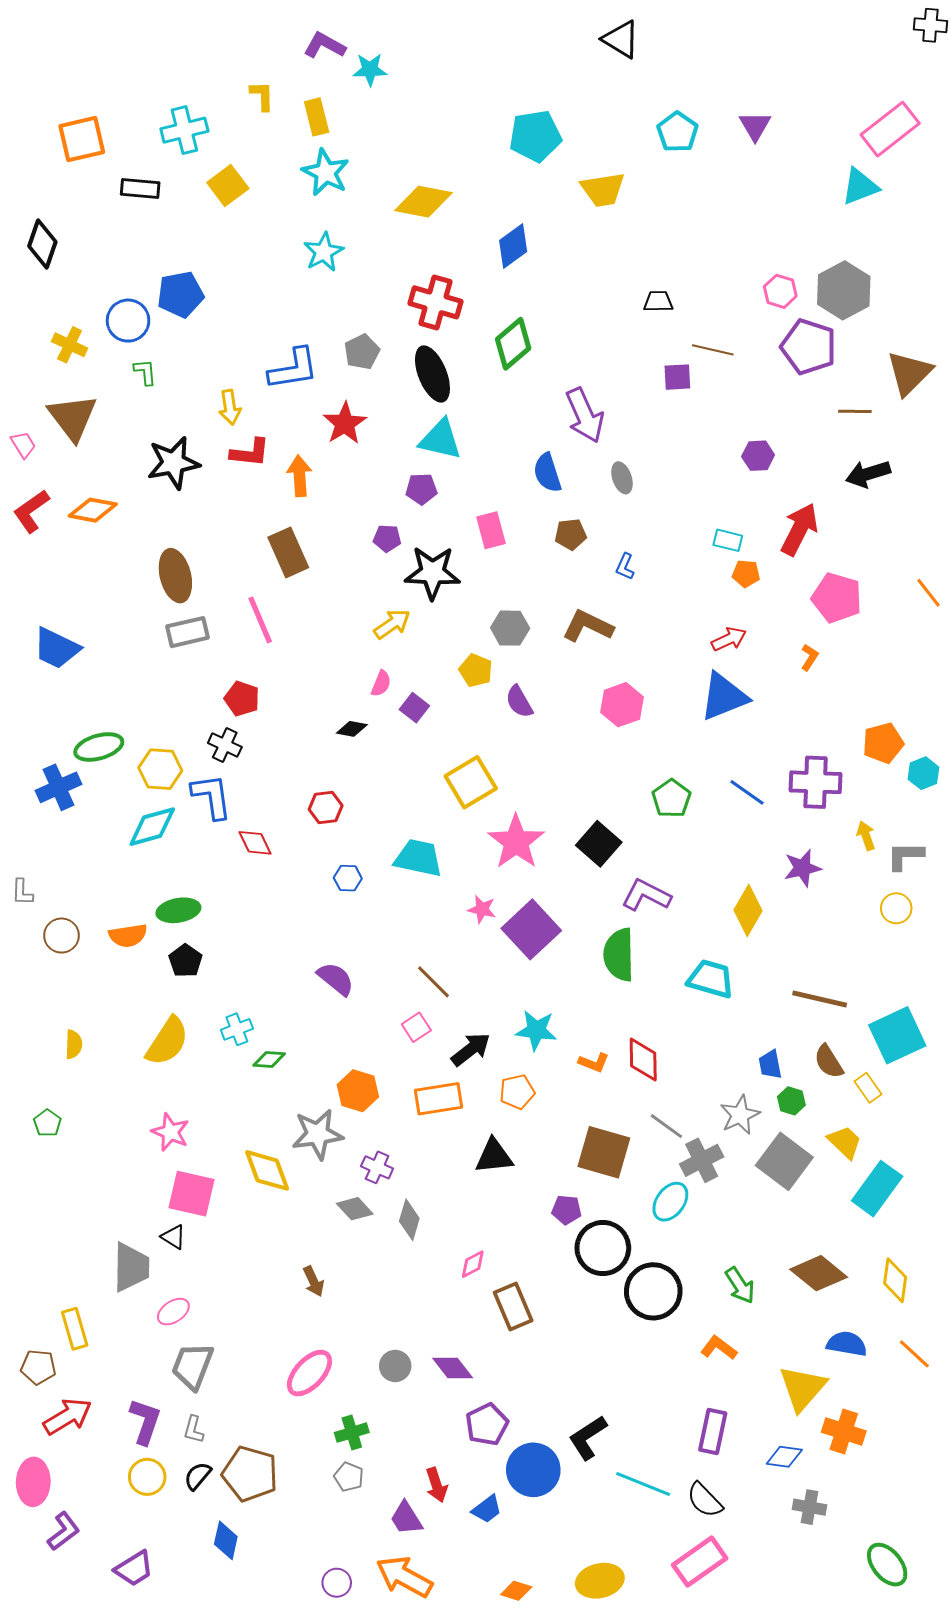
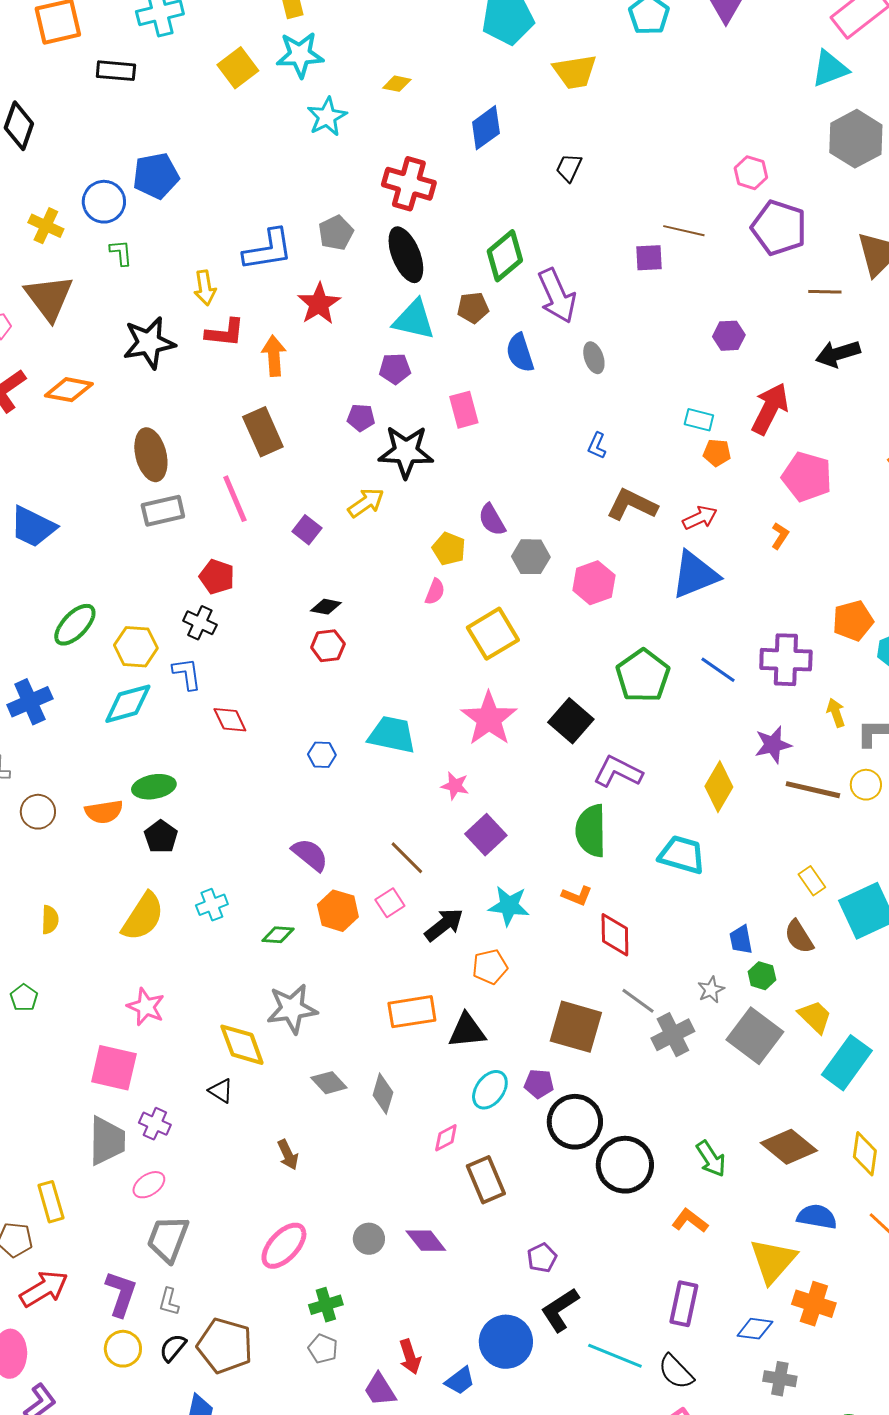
cyan star: (326, 172) -> (300, 55), turned -30
yellow square: (228, 185) -> (238, 68), moved
yellow diamond: (423, 202) -> (397, 84), size x0.5
cyan star: (324, 252) -> (327, 117), moved
gray hexagon: (844, 290) -> (856, 139), moved
black trapezoid: (658, 301) -> (569, 168), moved, turned -64
green diamond: (513, 344) -> (505, 256), moved
brown pentagon: (571, 534) -> (473, 308), moved
brown L-shape: (588, 626) -> (632, 505), moved
gray hexagon: (510, 628) -> (531, 557), moved
pink semicircle: (381, 683) -> (435, 592), moved
purple semicircle: (519, 702) -> (492, 520), moved
purple square: (414, 708) -> (307, 530), moved
green ellipse: (99, 747) -> (75, 625), turned -30
yellow square: (471, 782) -> (493, 634), moved
blue cross: (58, 787) -> (30, 702), moved
blue L-shape: (212, 796) -> (187, 674), size x0.7
green pentagon: (671, 798) -> (643, 676), size x1.4
red hexagon: (326, 807) -> (328, 646), moved
purple square: (531, 929) -> (486, 835), moved, size x0.7
brown line: (820, 999) -> (813, 790), moved
green diamond: (269, 1060) -> (278, 935), moved
orange L-shape: (594, 1063) -> (577, 896), moved
yellow rectangle: (868, 1088) -> (812, 881), moved
orange hexagon: (358, 1091) -> (338, 911), moved
orange rectangle: (439, 1099) -> (412, 1012), moved
gray star: (740, 1115) -> (711, 990), size x0.7
purple cross: (377, 1167) -> (155, 1124), moved
pink square: (192, 1194) -> (114, 1068), moved
cyan ellipse: (670, 1202) -> (490, 1090), moved
black triangle: (173, 1237) -> (221, 1091), moved
purple pentagon: (487, 1424) -> (542, 1258), moved, size x0.7

